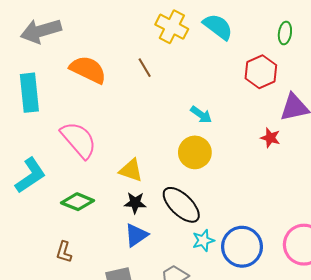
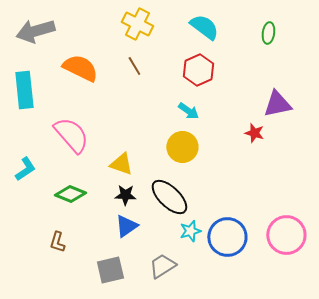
yellow cross: (172, 27) -> (137, 24), moved
red hexagon: (261, 72) -> (198, 70), moved
cyan L-shape: (30, 175) -> (25, 169), size x0.7

